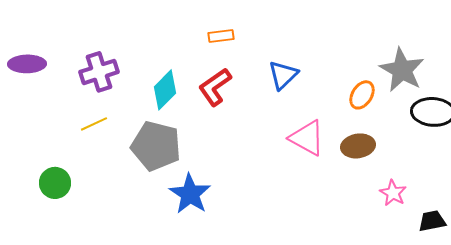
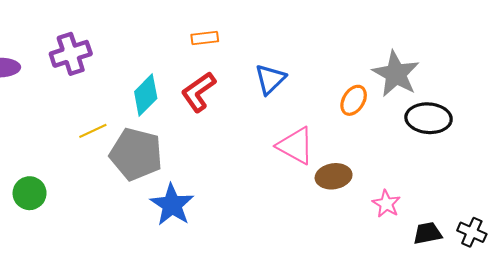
purple cross: (99, 72) -> (71, 54), moved
yellow line: (94, 124) -> (93, 131), moved
brown ellipse: (358, 146) -> (334, 176), moved

